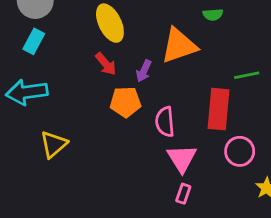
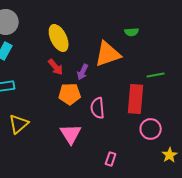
pink triangle: (182, 158) -> (71, 134), moved

